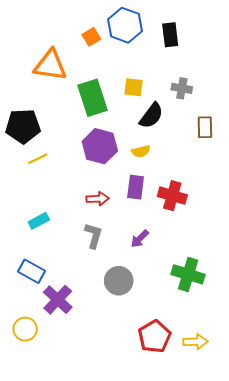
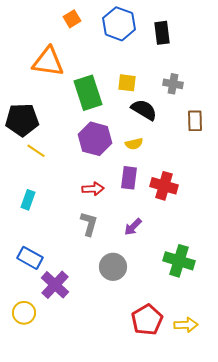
orange square: (91, 37) -> (72, 19), moved
black semicircle: (151, 116) -> (144, 110), turned -96
yellow line: (38, 159) -> (36, 151), turned 60
cyan rectangle: (39, 221) -> (28, 200), moved, turned -42

